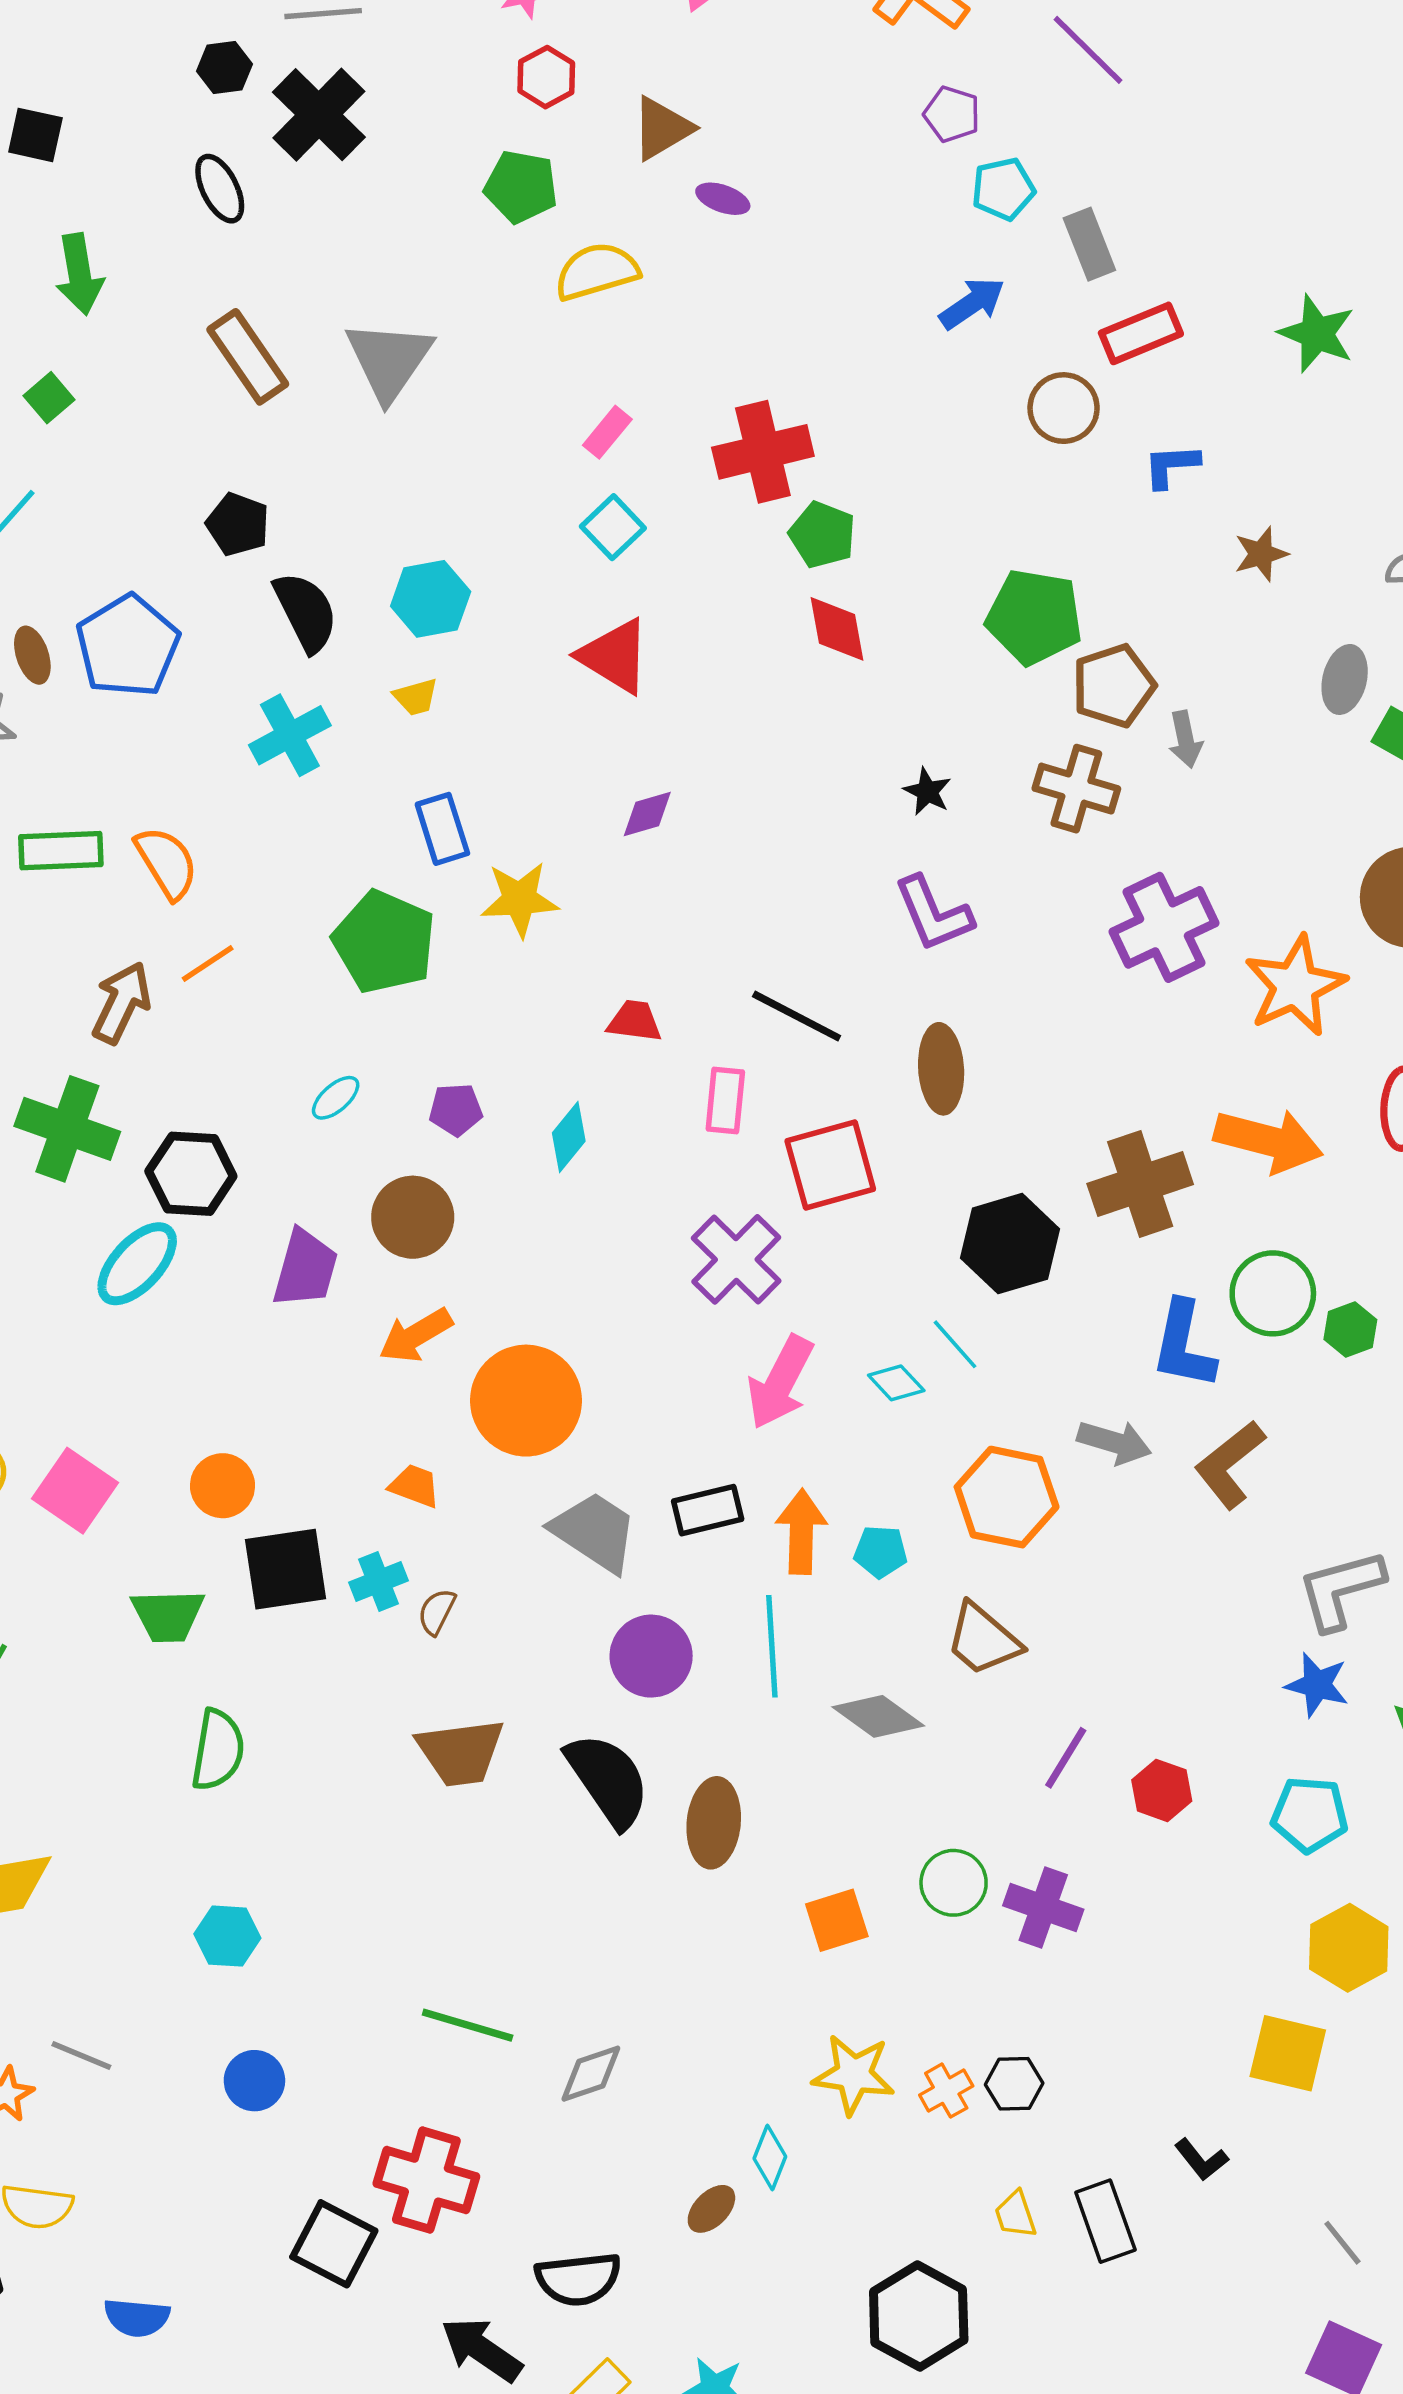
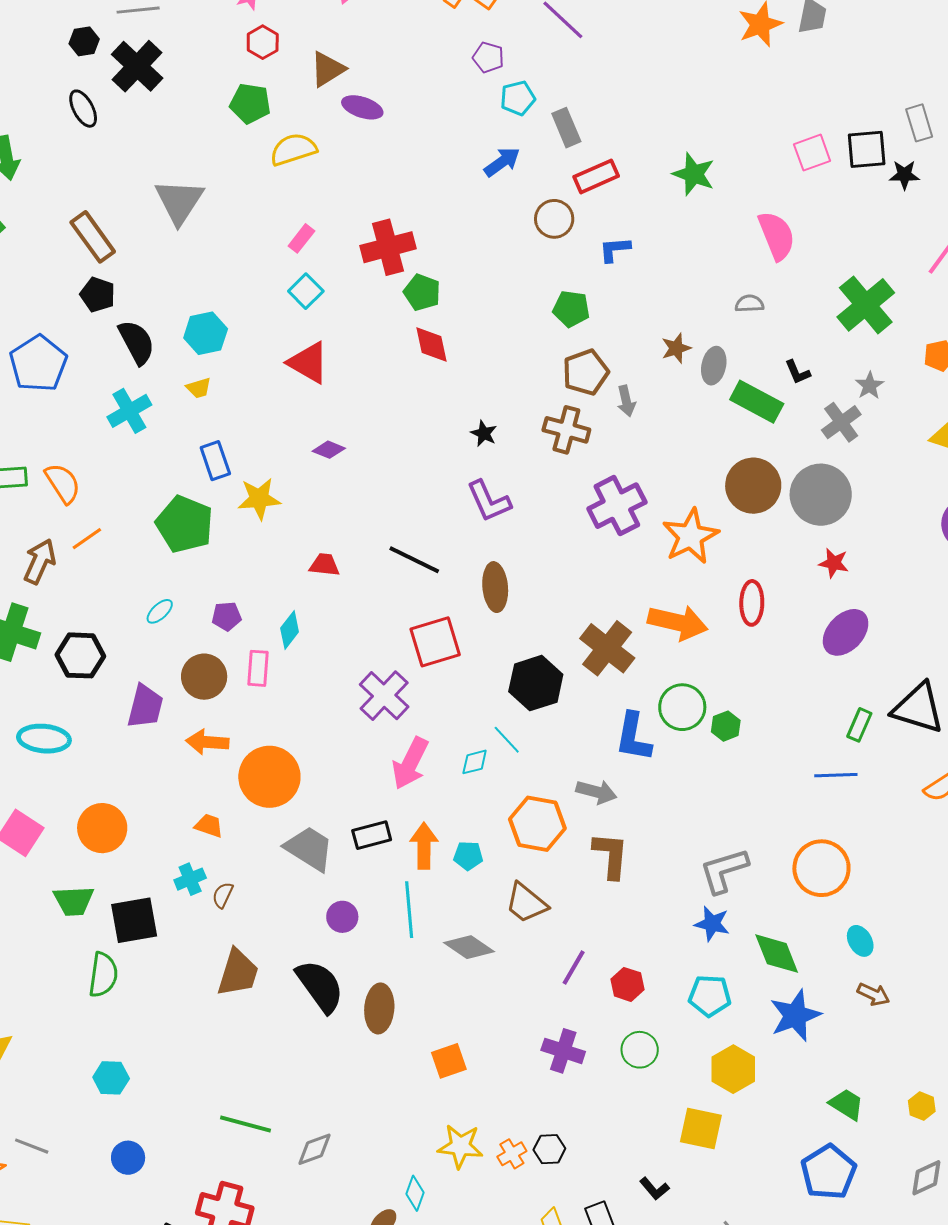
purple ellipse: (723, 199) -> (362, 107), size x1.4
brown rectangle: (248, 357) -> (93, 237), moved
brown star: (1261, 554) -> (676, 348), moved
green pentagon: (1034, 617) -> (571, 309), moved, size x0.7
purple diamond: (647, 814) -> (329, 450), turned 40
pink rectangle: (725, 1100) -> (258, 668), moved
brown cross: (1140, 1184) -> (607, 648), turned -32
cyan ellipse: (137, 1264) -> (44, 739), moved, turned 54
orange arrow: (416, 1335) -> (207, 742), turned 36
cyan diamond: (896, 1383) -> (475, 762), turned -60
brown L-shape: (1230, 1464) -> (611, 855), moved, turned 135
orange circle: (222, 1486) -> (102, 828), size x1.4
black square: (286, 1569) -> (134, 920), moved
purple circle: (651, 1656) -> (342, 917), size x0.7
brown trapezoid: (461, 1752) -> (238, 973), turned -64
green circle: (954, 1883) -> (640, 1050), moved

